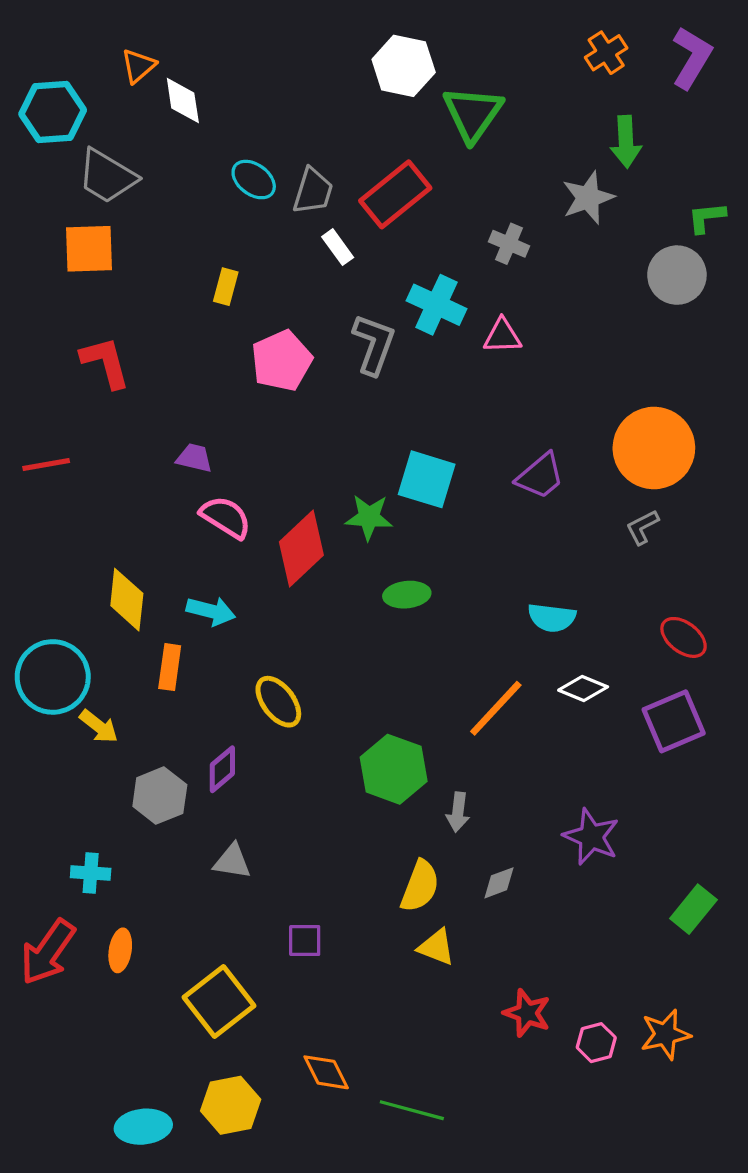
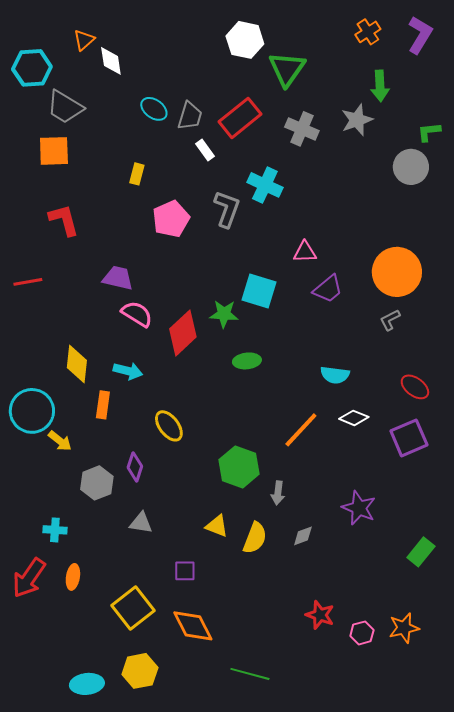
gray cross: (509, 244) -> (302, 129), moved, size x1.4
pink triangle: (502, 336) -> (305, 252), moved
purple trapezoid: (194, 458) -> (118, 278), size x1.4
purple diamond: (222, 769) -> (135, 467), turned -32
yellow triangle: (436, 947) -> (217, 526), moved
orange diamond: (326, 1072) -> (193, 626), moved, size x1.4

